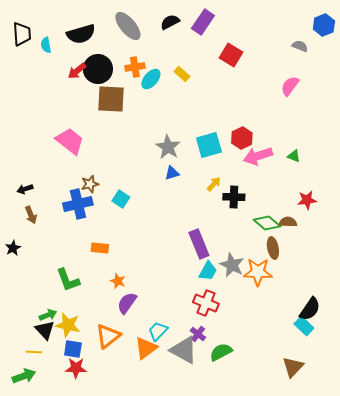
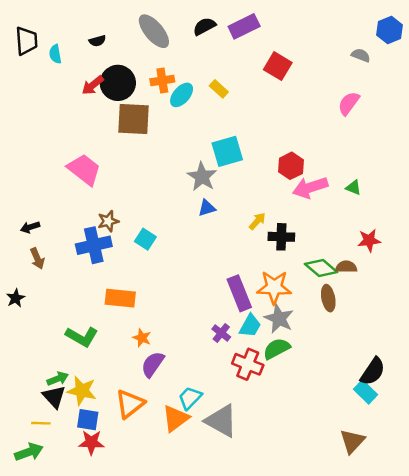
purple rectangle: (203, 22) -> (244, 26), turned 30
black semicircle: (81, 34) -> (97, 41), size x0.5
cyan square: (209, 145) -> (227, 151), moved
orange rectangle: (100, 248) -> (120, 298), size x1.4
orange star: (258, 272) -> (274, 287), moved
green L-shape: (68, 280) -> (82, 337), turned -40
purple cross: (198, 334) -> (221, 333), moved
green semicircle: (221, 352) -> (277, 349), moved

